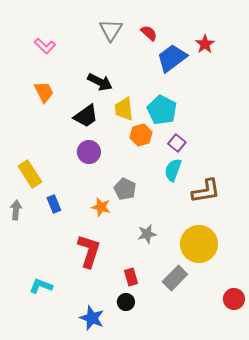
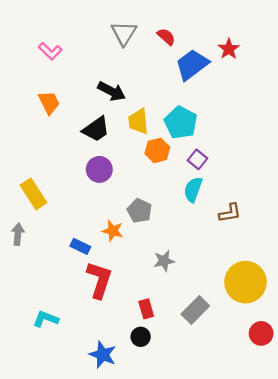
brown L-shape: (206, 191) -> (230, 213), size x0.7
blue rectangle: (54, 204) -> (80, 246), moved, turned -42
yellow circle: (199, 244) -> (245, 282), moved

